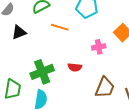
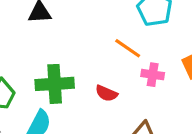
orange line: (60, 27) -> (128, 48), moved

